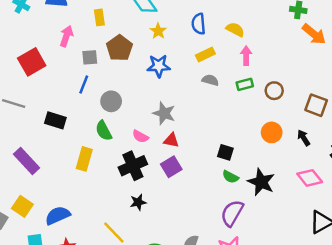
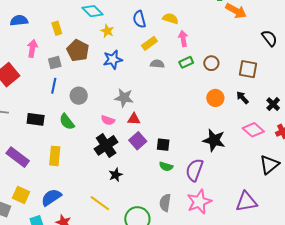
green semicircle: (104, 131) -> (67, 122), moved
black square: (225, 152) -> (163, 145), moved
yellow rectangle: (84, 159) -> (55, 156), moved
green semicircle: (230, 177) -> (166, 166), moved

